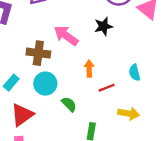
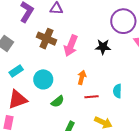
pink arrow: (66, 36) -> (71, 46), turned -120
brown cross: (38, 53) -> (46, 39), moved
green semicircle: (69, 104) -> (58, 101), turned 80

